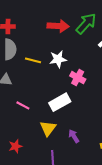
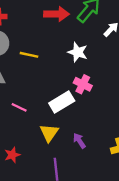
white star: (58, 59) -> (78, 52), moved, turned 30
pink cross: (78, 78) -> (83, 84), moved

